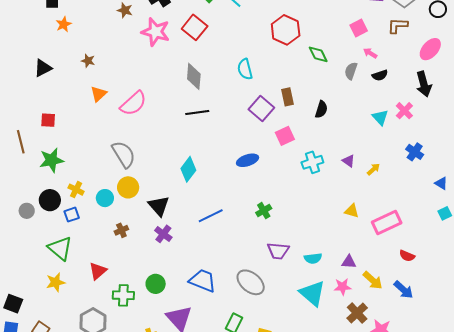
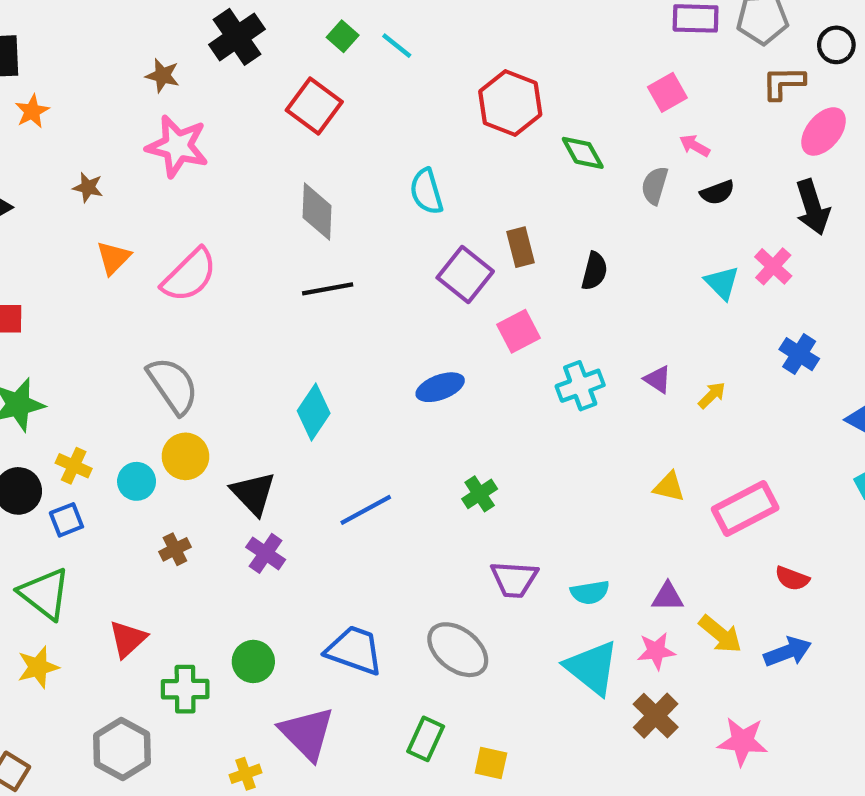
brown L-shape: (398, 26) -> (783, 83), moved
pink star: (156, 32) -> (177, 146), moved
blue arrow: (403, 290) -> (788, 652), turned -60
brown cross: (357, 313) -> (656, 716), moved

